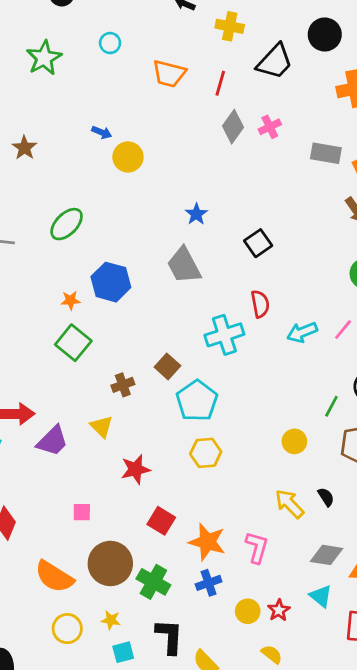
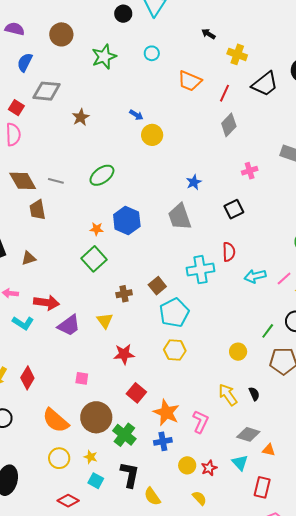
pink cross: (270, 127) -> (250, 171), moved
cyan square: (123, 652) -> (96, 481), turned 35

